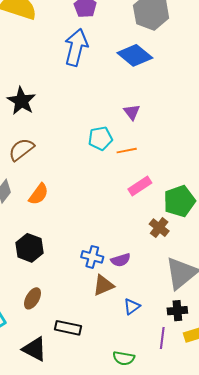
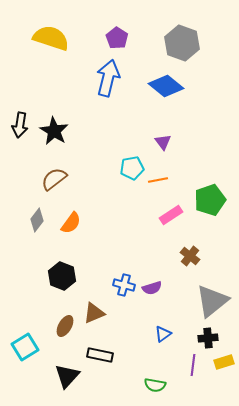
green pentagon: (179, 201) -> (210, 200), moved
brown triangle: (103, 285) -> (94, 313), moved
black triangle: (35, 349) -> (67, 376), turned 44

